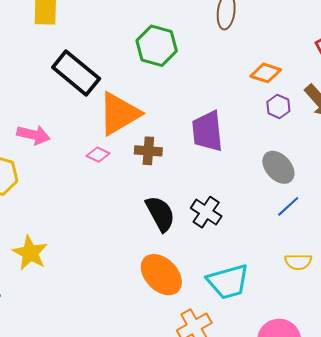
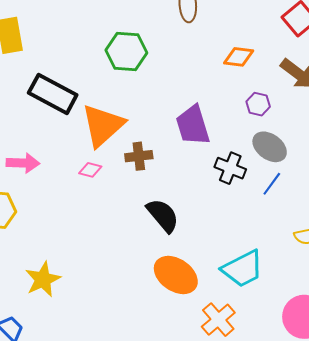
purple hexagon: (278, 106) -> (258, 104), moved
blue line: (288, 206) -> (272, 184), moved
black cross: (206, 212) -> (230, 168), moved
yellow star: (30, 253) -> (43, 279), turned 30

